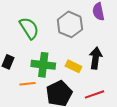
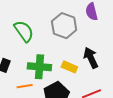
black arrow: (96, 58) -> (91, 58), turned -30

